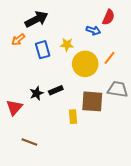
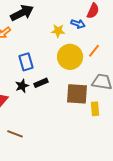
yellow star: (67, 45) -> (58, 31), moved
blue rectangle: (43, 50) -> (26, 62), moved
yellow rectangle: (73, 117) -> (95, 109), moved

